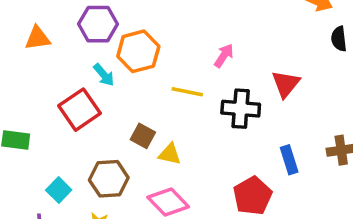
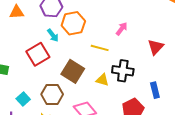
black cross: (241, 109) -> (123, 71), moved
brown square: (143, 136) -> (73, 71), size x1.6
yellow triangle: (170, 154) -> (102, 80), moved

